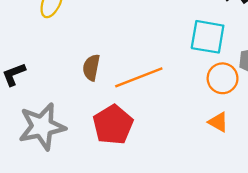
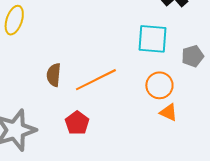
orange circle: (223, 78) -> (159, 85), moved
red pentagon: (113, 125) -> (77, 123), size x0.7

